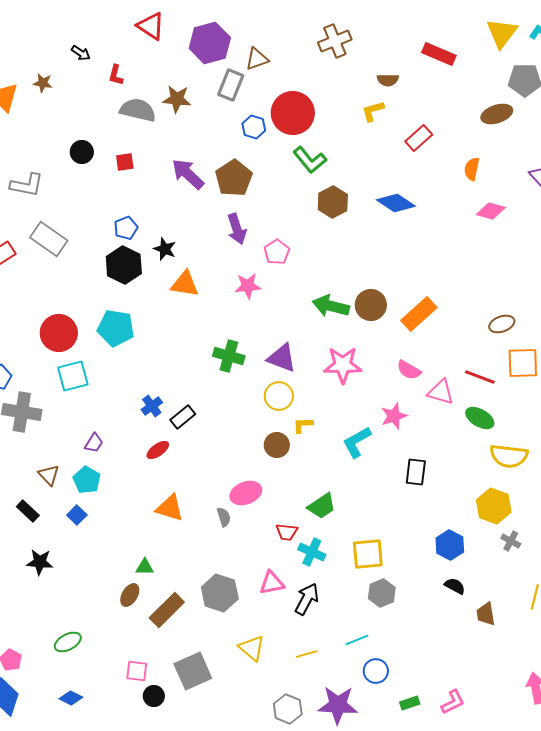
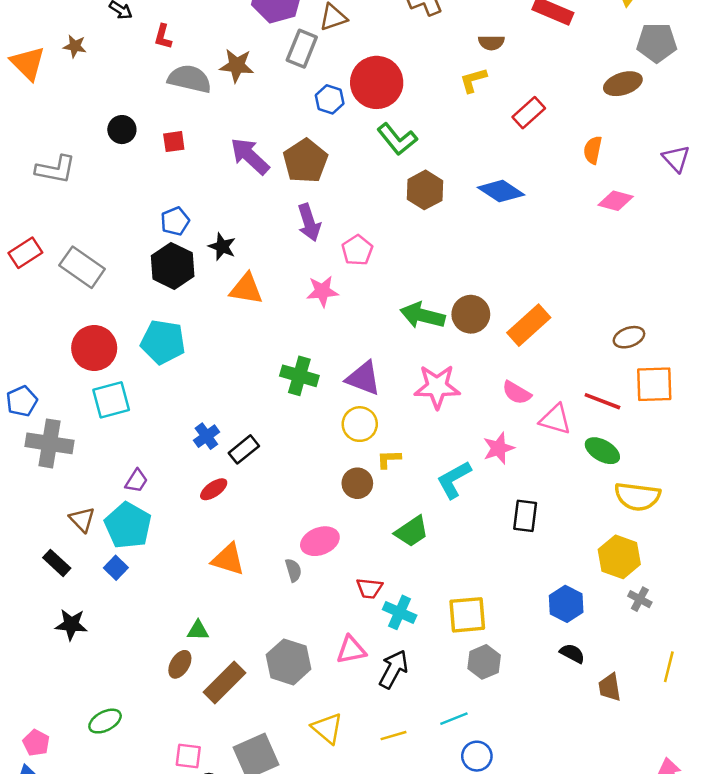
gray rectangle: (49, 239) -> (82, 267), moved
cyan pentagon: (87, 480) -> (128, 525), size x1.4
green trapezoid: (322, 506) -> (412, 532), moved

